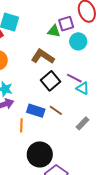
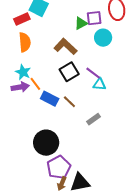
green triangle: (54, 31) -> (81, 23), turned -48
cyan triangle: (83, 88) -> (99, 84), turned -32
orange line: (21, 125) -> (35, 84), moved, turned -48

